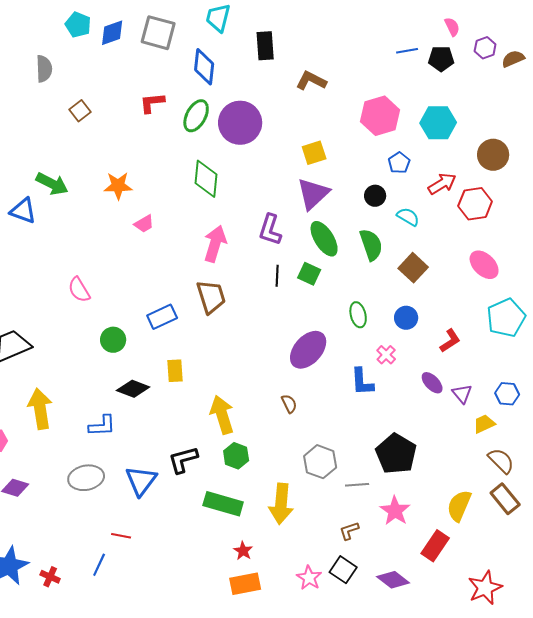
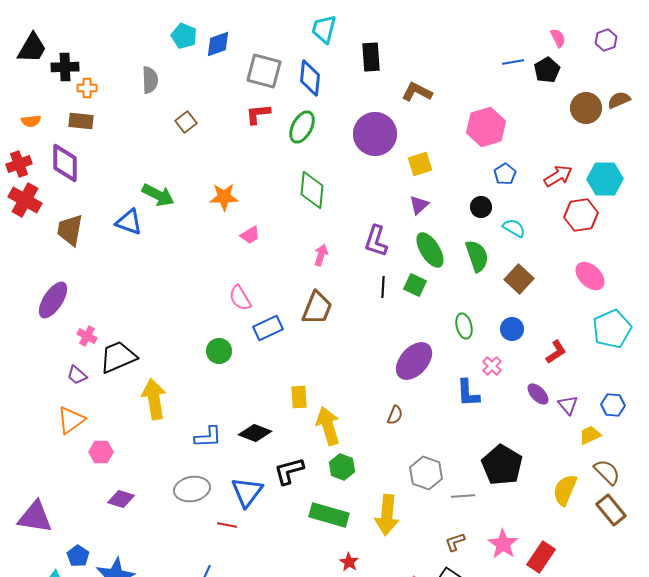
gray square: (158, 33) -> (264, 71), moved
purple hexagon: (485, 48) -> (606, 40), moved
black pentagon: (441, 59) -> (547, 70), turned -30
brown semicircle: (513, 59) -> (619, 100), moved
purple circle: (240, 123) -> (375, 134), moved
cyan hexagon: (438, 123) -> (605, 179), moved
brown circle: (493, 155) -> (586, 108), moved
red arrow: (442, 184) -> (558, 176), moved
purple triangle: (313, 194) -> (419, 205), size x0.6
pink arrow: (215, 244) -> (321, 255), size x0.6
pink semicircle: (79, 290) -> (240, 298), moved
brown trapezoid: (211, 297) -> (317, 308), turned 39
yellow rectangle: (175, 371) -> (299, 397), moved
black diamond: (133, 389) -> (255, 433), moved
brown semicircle: (289, 404) -> (395, 415), turned 48
yellow arrow: (40, 409) -> (154, 399), moved
yellow semicircle: (459, 506) -> (565, 490), moved
pink star: (395, 511) -> (503, 544), moved
red line: (121, 536) -> (227, 525), moved

